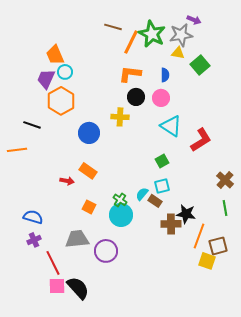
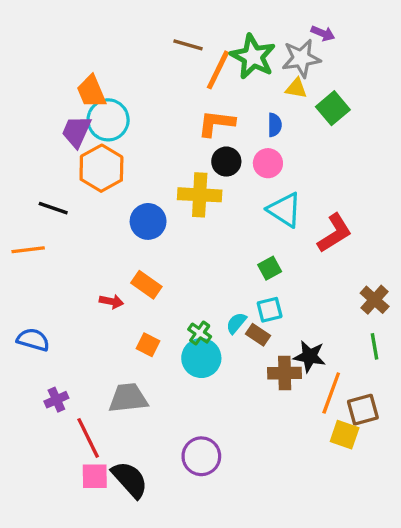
cyan circle: (65, 72) -> (108, 120), size x1.6
yellow cross: (120, 117) -> (200, 195), size x1.4
blue semicircle: (33, 217) -> (33, 340), moved
purple circle: (106, 251) -> (201, 456), moved

